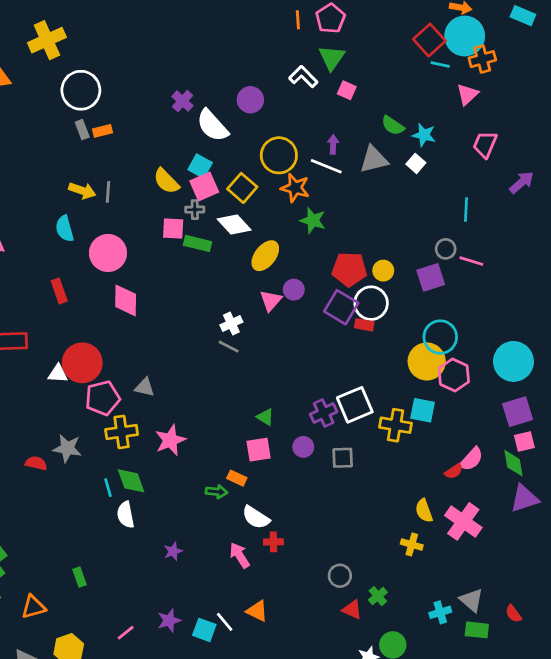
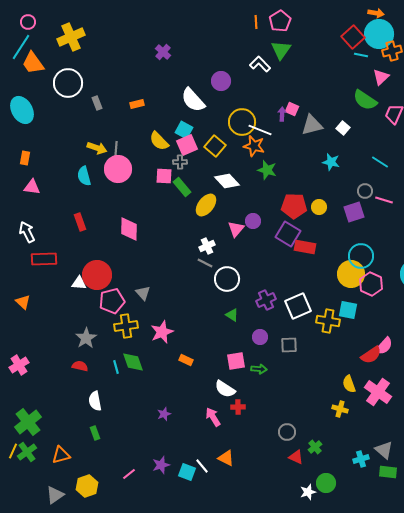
white circle: (81, 90) -> (68, 83), moved
pink square: (347, 90) -> (292, 109), moved
purple cross: (183, 101) -> (163, 52), moved
green semicircle: (393, 126) -> (365, 100), moved, size x1.4
orange rectangle: (103, 131) -> (137, 104), moved
cyan star: (424, 135) -> (331, 162), moved
white line: (326, 166) -> (260, 130), moved
cyan line: (466, 210) -> (380, 162), turned -60
white diamond: (234, 224) -> (227, 181), moved
green rectangle: (197, 243) -> (182, 187), turned 36
pink circle: (108, 253) -> (118, 169), moved
yellow ellipse: (265, 256) -> (206, 205), moved
white circle: (371, 303) -> (227, 279), moved
red rectangle: (364, 325) -> (305, 247), size x1.5
gray triangle: (145, 387) -> (143, 293), turned 35
purple cross: (324, 413) -> (266, 300), moved
gray star: (67, 448) -> (86, 338), turned 30
pink square: (259, 450) -> (236, 361), moved
red semicircle: (36, 463) -> (80, 366), moved
red semicircle: (454, 471) -> (371, 355), size x1.5
orange rectangle: (237, 478) -> (186, 360), moved
green arrow: (216, 492) -> (259, 369), moved
white semicircle: (126, 515) -> (95, 401), moved

